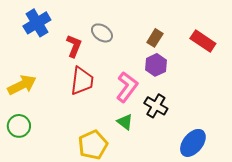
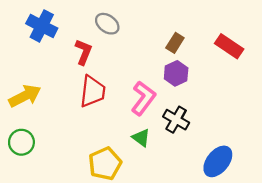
blue cross: (37, 23) -> (42, 26), turned -32
gray ellipse: (102, 33) -> (107, 24), moved

